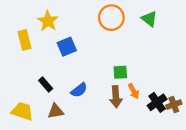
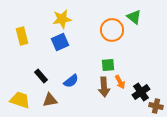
orange circle: (111, 18) -> (112, 30), moved
yellow star: (48, 21) -> (62, 19), moved, turned 30
brown cross: (174, 105) -> (156, 106), moved, turned 32

